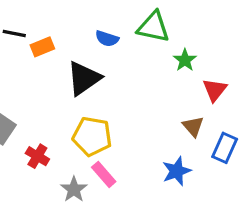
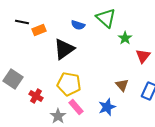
green triangle: (153, 27) -> (106, 18), turned 30
brown triangle: (193, 126) -> (122, 85), moved
blue star: (177, 171) -> (107, 107), moved

